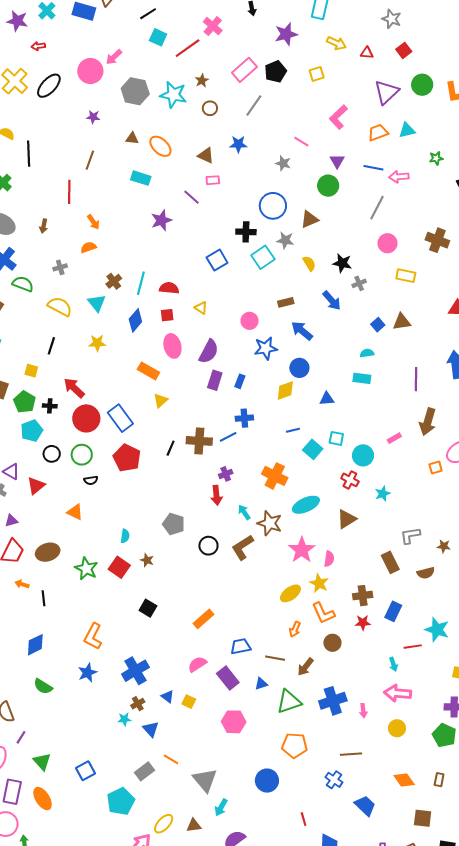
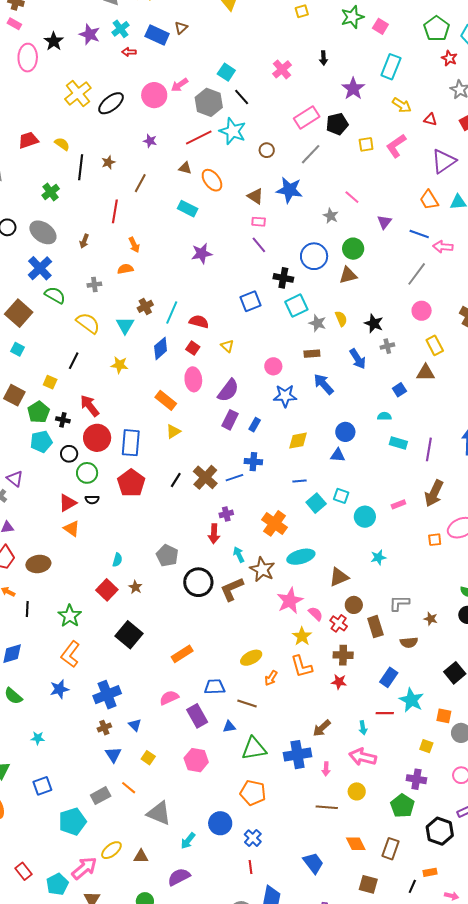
black line: (148, 14) -> (242, 97), moved, turned 72
purple star: (286, 34) -> (353, 89), turned -30
red arrow: (38, 46) -> (129, 52), moved
red line: (188, 48) -> (199, 137), moved
yellow square: (317, 74) -> (366, 144), moved
brown star: (202, 81) -> (108, 162), moved
gray hexagon: (135, 91) -> (209, 102), moved
pink L-shape: (338, 117) -> (396, 146), moved
orange trapezoid: (378, 133) -> (429, 200), turned -110
blue star: (238, 144) -> (289, 190), size x1.5
green circle: (328, 186) -> (353, 249), moved
purple line: (191, 197) -> (259, 245), moved
gray star: (285, 240) -> (317, 323), moved
yellow rectangle: (406, 276) -> (435, 345), turned 42
red square: (167, 315) -> (193, 348), turned 32
brown triangle: (402, 322) -> (426, 373), moved
blue circle: (299, 368) -> (345, 432), moved
cyan rectangle: (362, 378) -> (398, 443), moved
blue rectangle: (120, 418) -> (131, 443), turned 32
brown cross: (199, 441) -> (205, 477), turned 30
black circle: (52, 454) -> (69, 454), moved
red cross: (350, 480) -> (339, 623), moved
red triangle: (36, 486) -> (68, 503), moved
black circle: (208, 546) -> (198, 582), size x1.5
pink semicircle: (329, 559) -> (316, 614), turned -63
green star: (86, 569) -> (70, 616), moved
yellow ellipse: (290, 593) -> (251, 658), moved
black square: (148, 608) -> (129, 635), size x1.5
blue rectangle: (393, 611) -> (389, 677), moved
brown circle: (332, 643) -> (354, 605), moved
brown arrow: (305, 667) -> (322, 728), moved
yellow square: (189, 702) -> (148, 758), moved
cyan star: (124, 719) -> (38, 738), moved
brown line: (351, 754) -> (327, 807), moved
gray triangle: (205, 780) -> (159, 813), turned -36
blue cross: (334, 780) -> (253, 838), moved
brown rectangle: (439, 780) -> (390, 849), size x1.5
cyan arrow: (221, 807) -> (188, 841), moved

